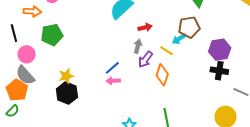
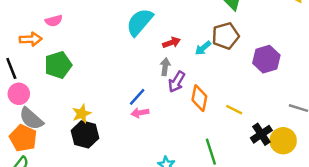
cyan arrow: (179, 39) -> (203, 48), moved
yellow line: (167, 51) -> (234, 110), moved
pink circle: (27, 54) -> (19, 94), moved
black cross: (219, 71) -> (261, 134), moved, turned -36

